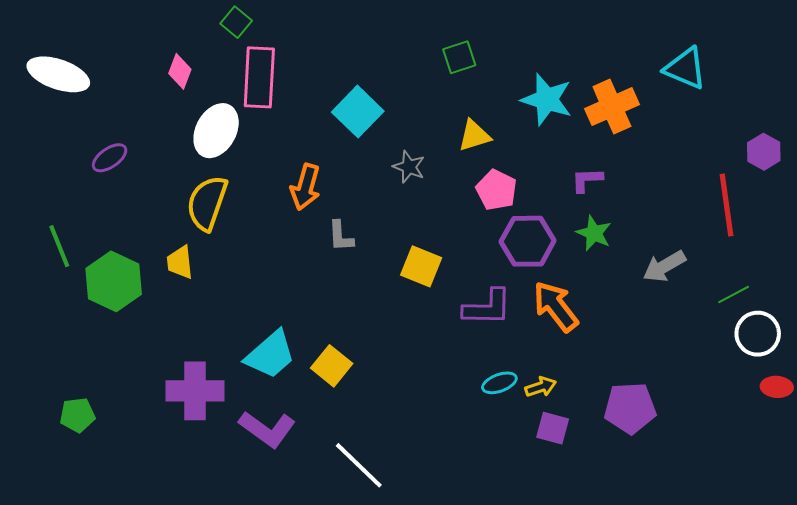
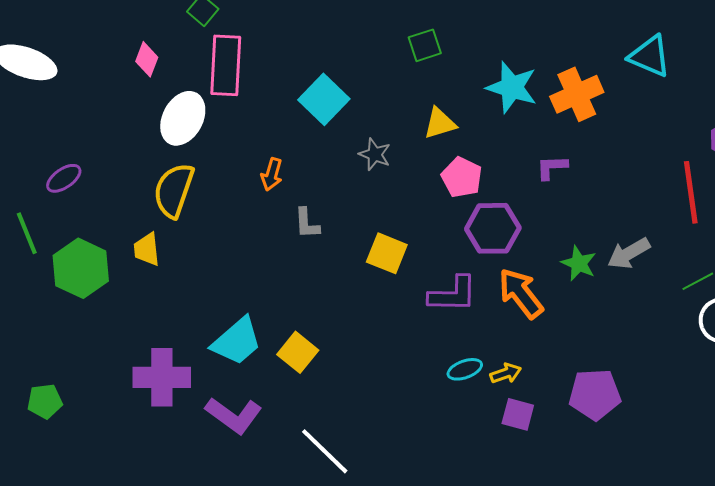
purple ellipse: (110, 158) -> (64, 178), moved
orange arrow: (305, 187) -> (272, 174), size x0.7
green star: (594, 233) -> (579, 263), moved

